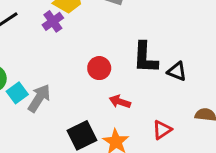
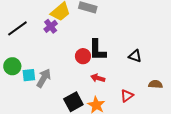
black L-shape: (145, 58) -> (97, 50), moved
cyan square: (17, 93) -> (29, 75), turned 32

